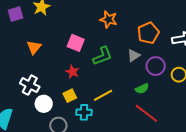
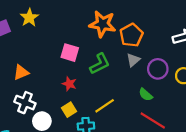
orange star: (109, 19) -> (102, 24), size x1.4
orange pentagon: (148, 33) -> (131, 35), moved
orange triangle: (34, 47) -> (21, 72), moved, turned 35
green semicircle: (142, 89) -> (146, 95), turned 72

